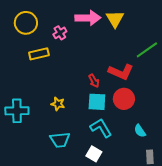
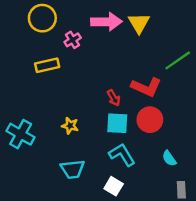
yellow circle: (26, 23) -> (42, 18), moved
cyan cross: (17, 111) -> (21, 134), turned 30

